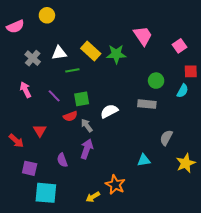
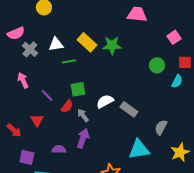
pink semicircle: (15, 27) -> (16, 33), moved
pink trapezoid: (143, 36) -> (137, 14), moved, turned -50
green circle: (156, 81) -> (157, 65), moved
purple line: (54, 96) -> (47, 95), moved
gray rectangle: (147, 104) -> (129, 109), moved, turned 30
red semicircle: (70, 116) -> (67, 106), turned -32
purple semicircle: (62, 160) -> (59, 149), turned 112
cyan triangle: (144, 160) -> (139, 149), size x1.6

